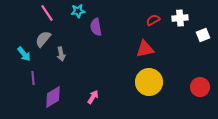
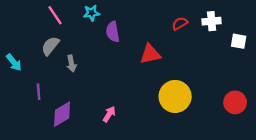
white square: (203, 35) -> (239, 41), turned 32
red triangle: (145, 49) -> (150, 54), moved
cyan arrow: (24, 54) -> (14, 62), moved

